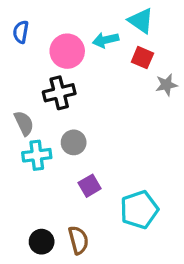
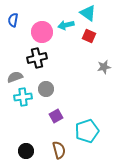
gray star: (166, 85) -> (104, 67), moved
gray semicircle: (24, 123) -> (15, 77), turned -84
brown semicircle: (78, 240) -> (59, 150), moved

